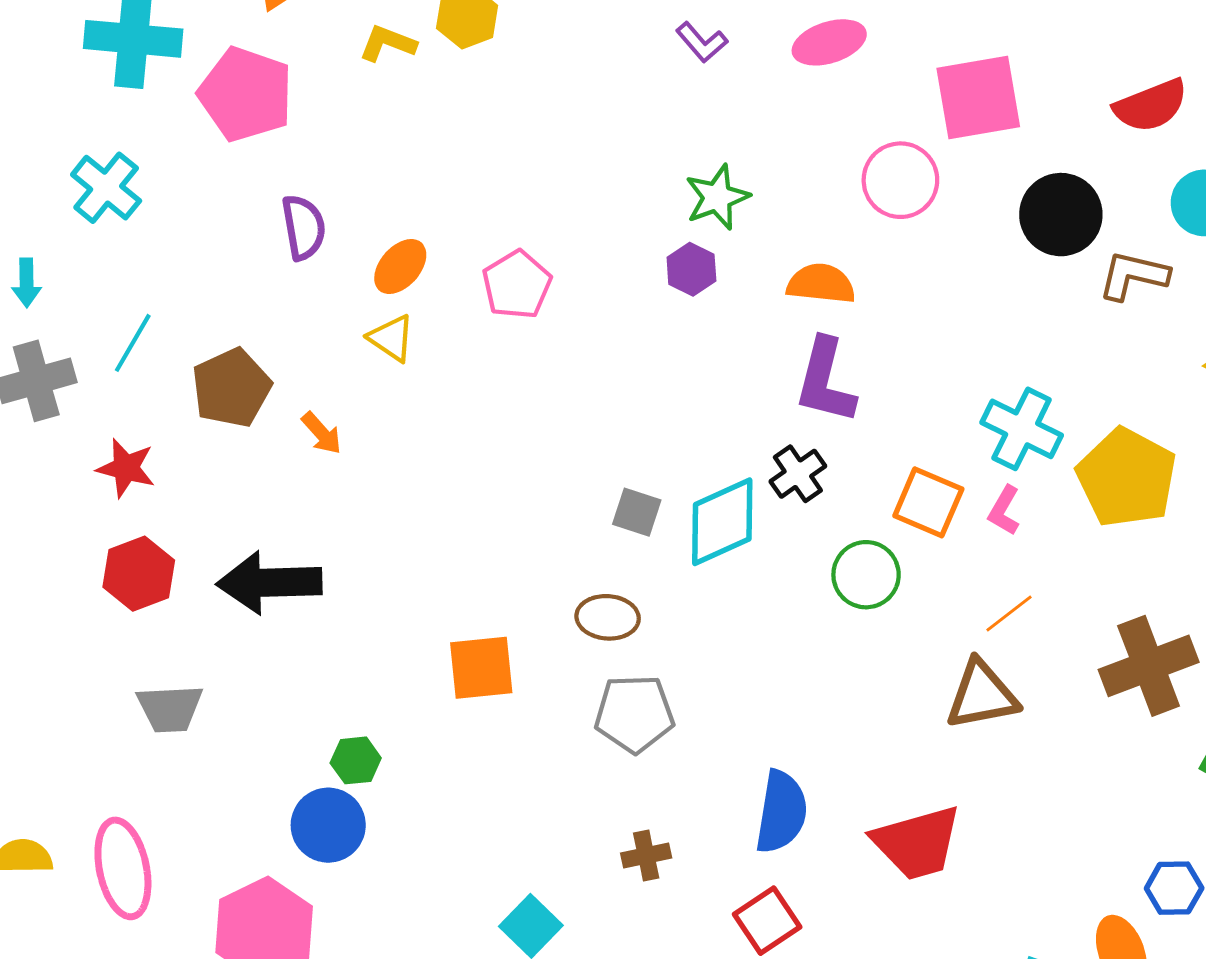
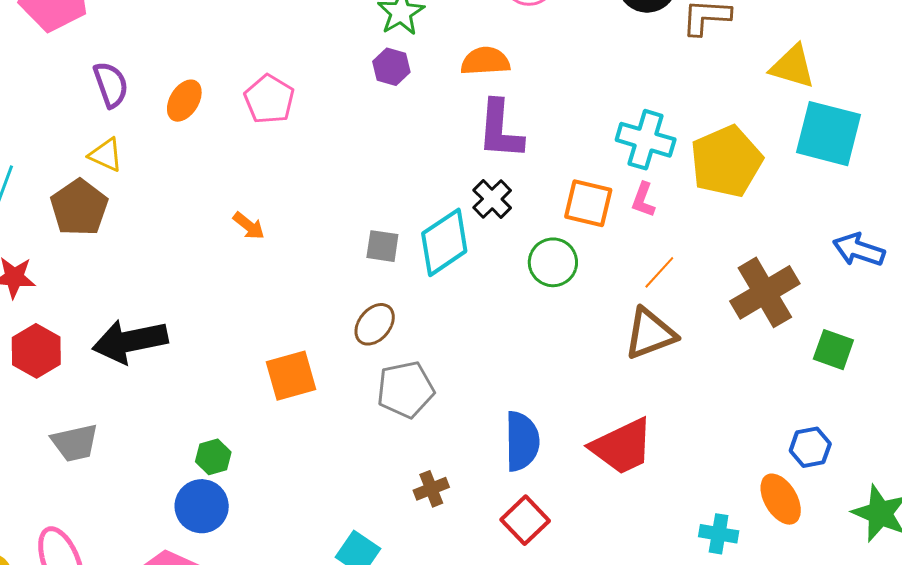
yellow triangle: (391, 338) -> (106, 155), moved
orange arrow: (322, 433) -> (249, 226), moved
yellow pentagon: (1127, 478) -> (726, 161), turned 30
brown ellipse: (608, 617) -> (375, 324), turned -45

